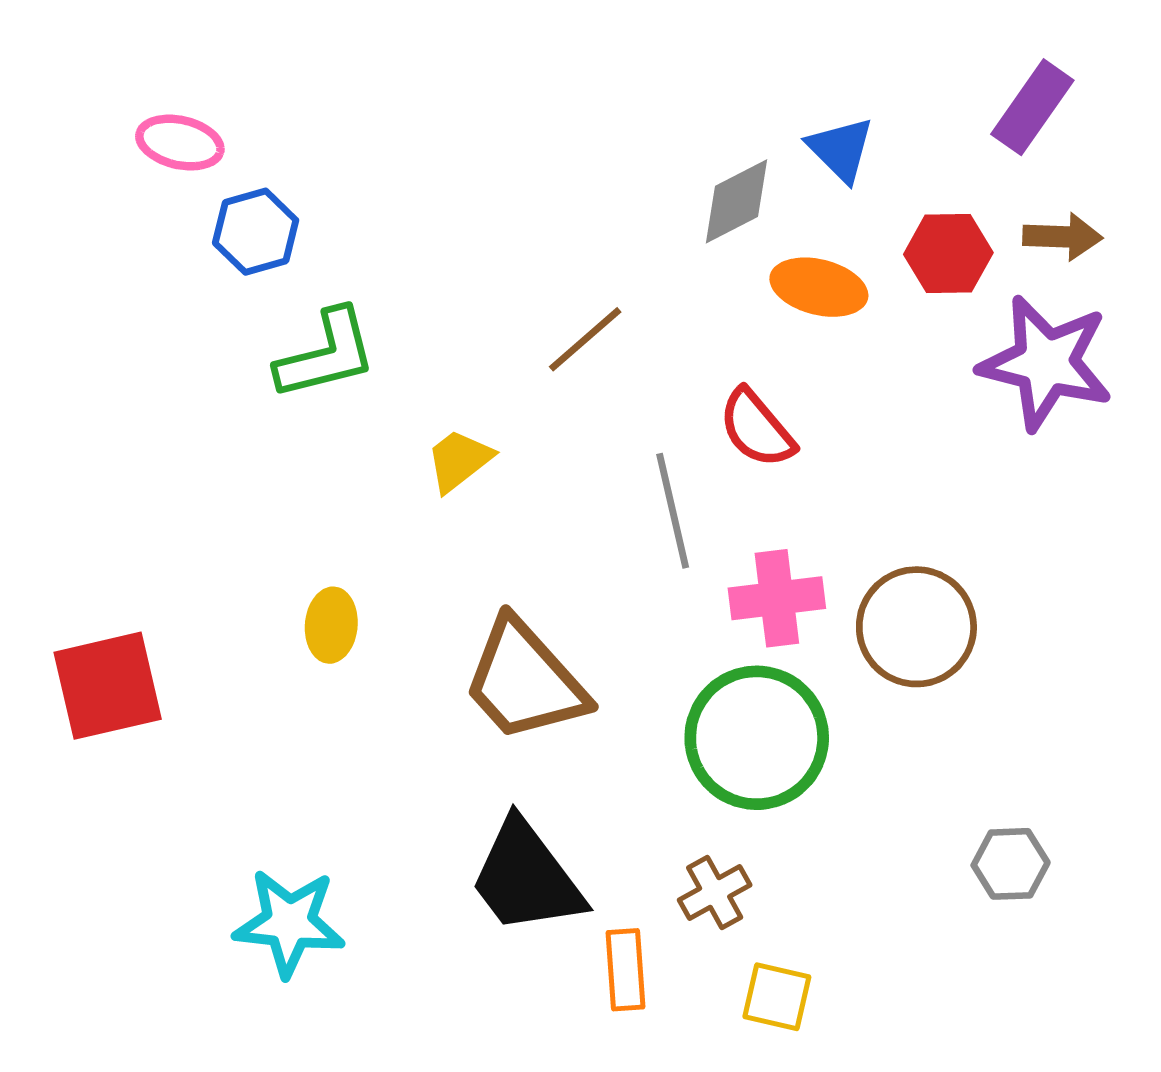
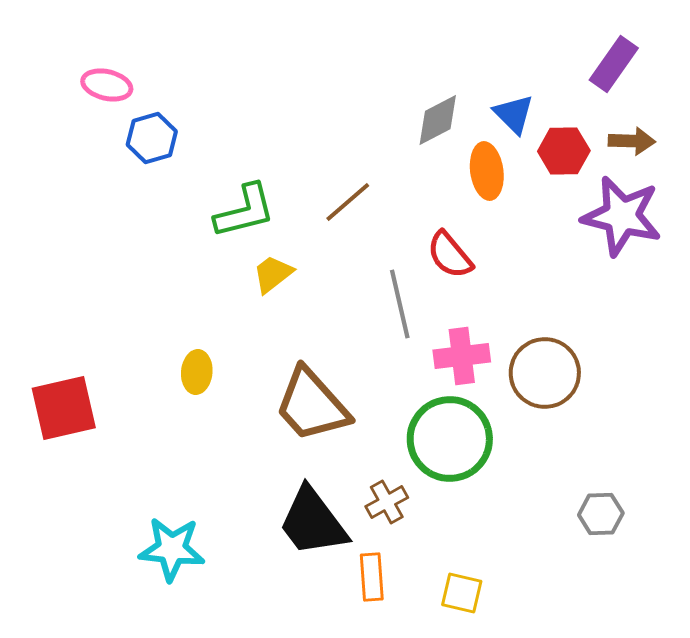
blue triangle: (841, 149) -> (514, 114), moved
orange ellipse: (819, 287) -> (487, 171), turned 68
green L-shape: (326, 354) -> (245, 211), moved
brown cross: (715, 892) -> (387, 502), moved

